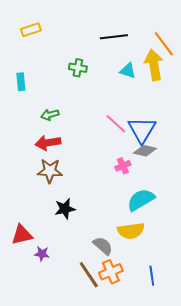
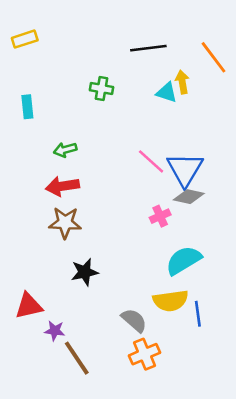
yellow rectangle: (31, 30) -> (25, 39), moved
yellow arrow: (154, 65) -> (182, 82), moved, size x0.6
brown line: (89, 275) -> (77, 358), moved
blue line: (152, 276) -> (198, 314), moved

